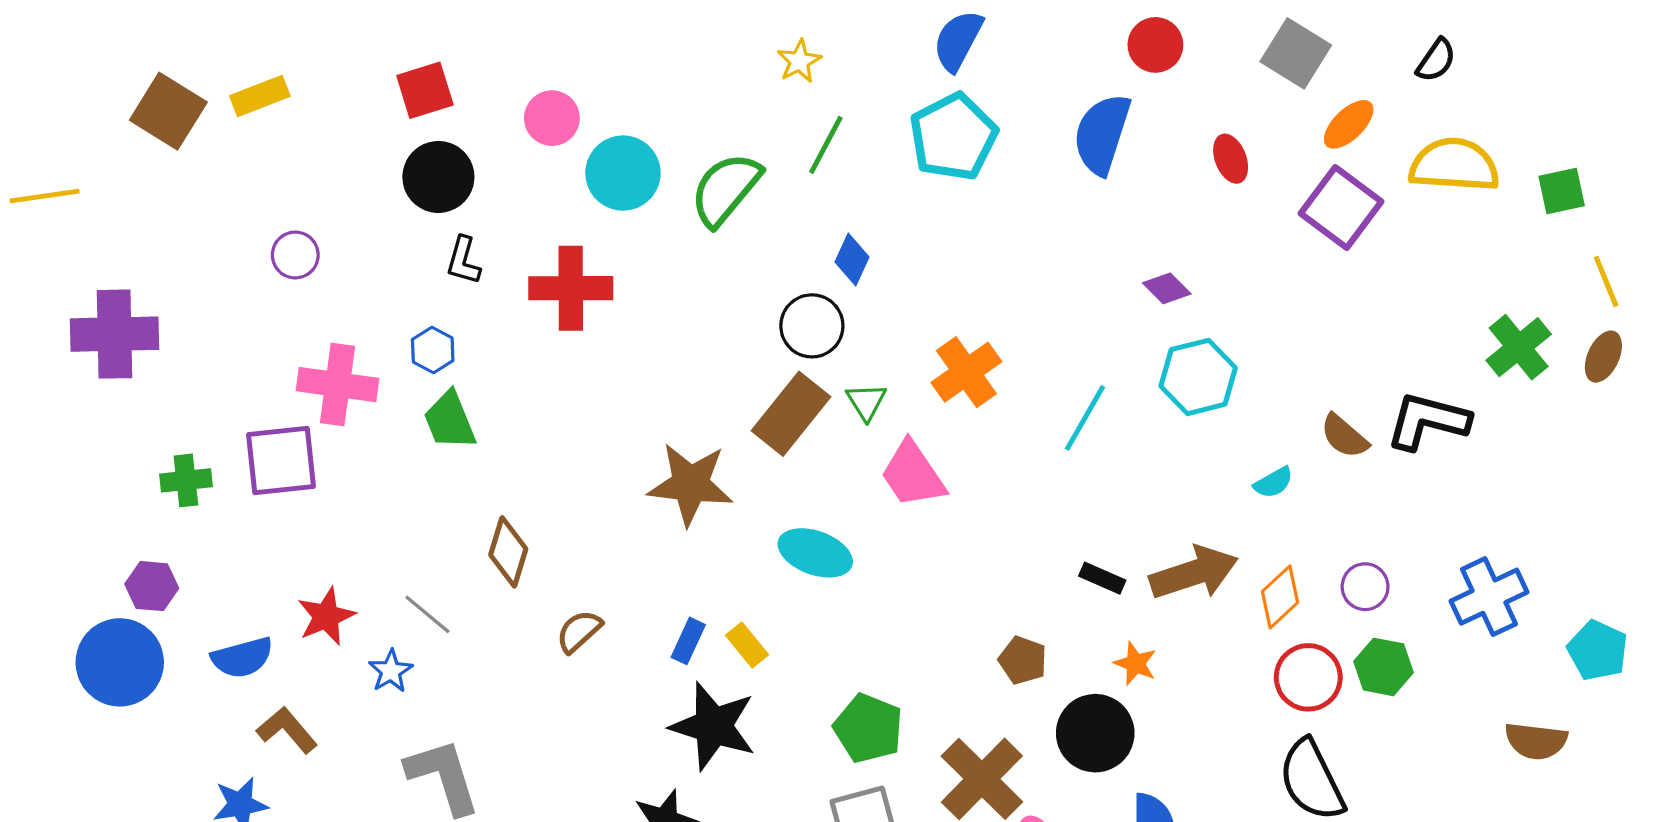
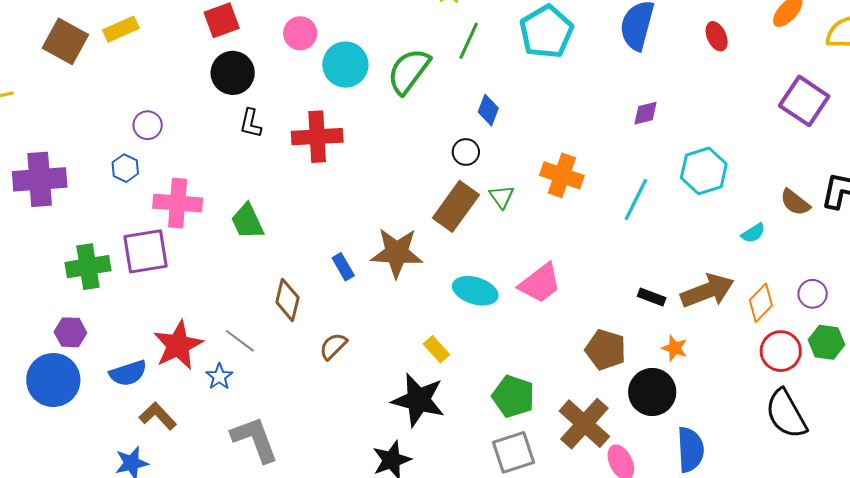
purple square: (1341, 208) -> (804, 101), moved
purple diamond: (1167, 288) -> (645, 113), moved, turned -56
black circle: (812, 326) -> (466, 152), size x0.7
blue hexagon: (433, 350) -> (125, 168), moved
orange cross: (966, 372) -> (562, 175), turned -33
pink trapezoid: (913, 474) -> (540, 283), moved, turned -90
green cross: (186, 480) -> (88, 267), size x1.4
red star: (326, 616) -> (178, 345), size x1.4
blue rectangle: (688, 641) -> (343, 267), moved, turned -52
brown pentagon: (1023, 660) -> (606, 350), size x1.4

